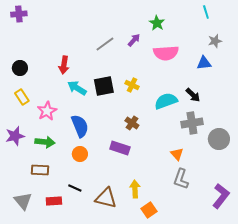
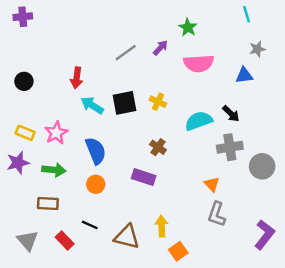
yellow rectangle: (22, 97) -> (25, 133), moved, turned -35
red rectangle: (54, 201) -> (65, 241), turned 49

